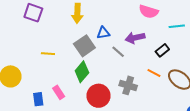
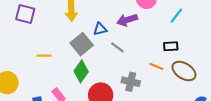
cyan line: (177, 26) -> (176, 16), turned -42
purple arrow: (135, 38) -> (127, 20), moved
black rectangle: (162, 50) -> (171, 46), moved, turned 40

